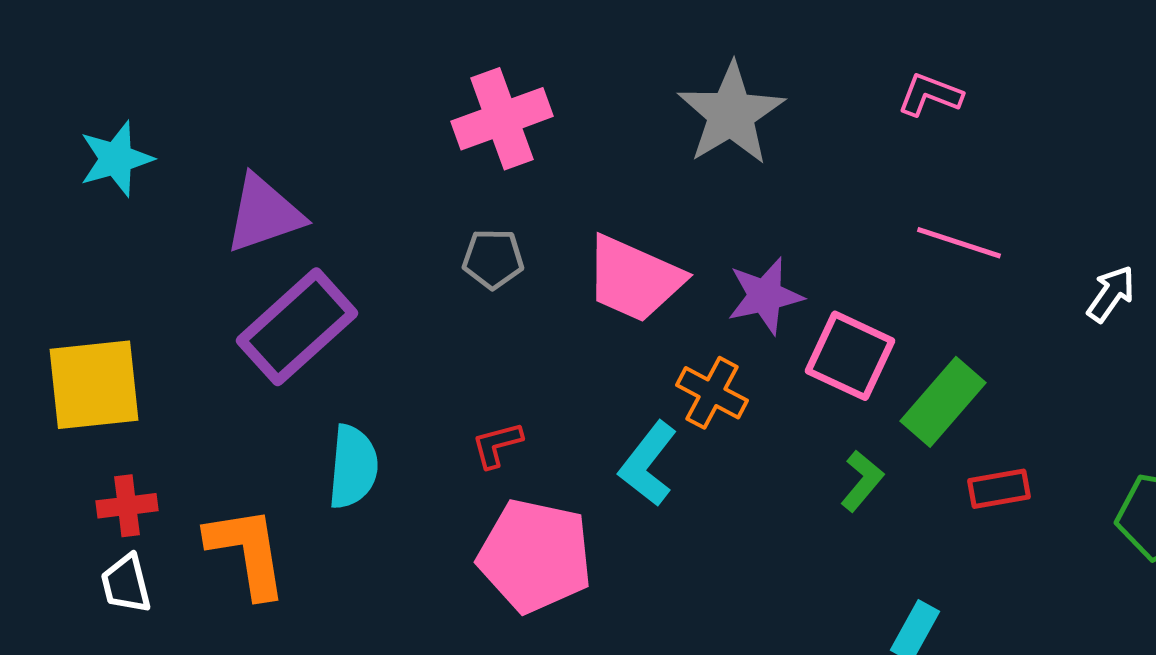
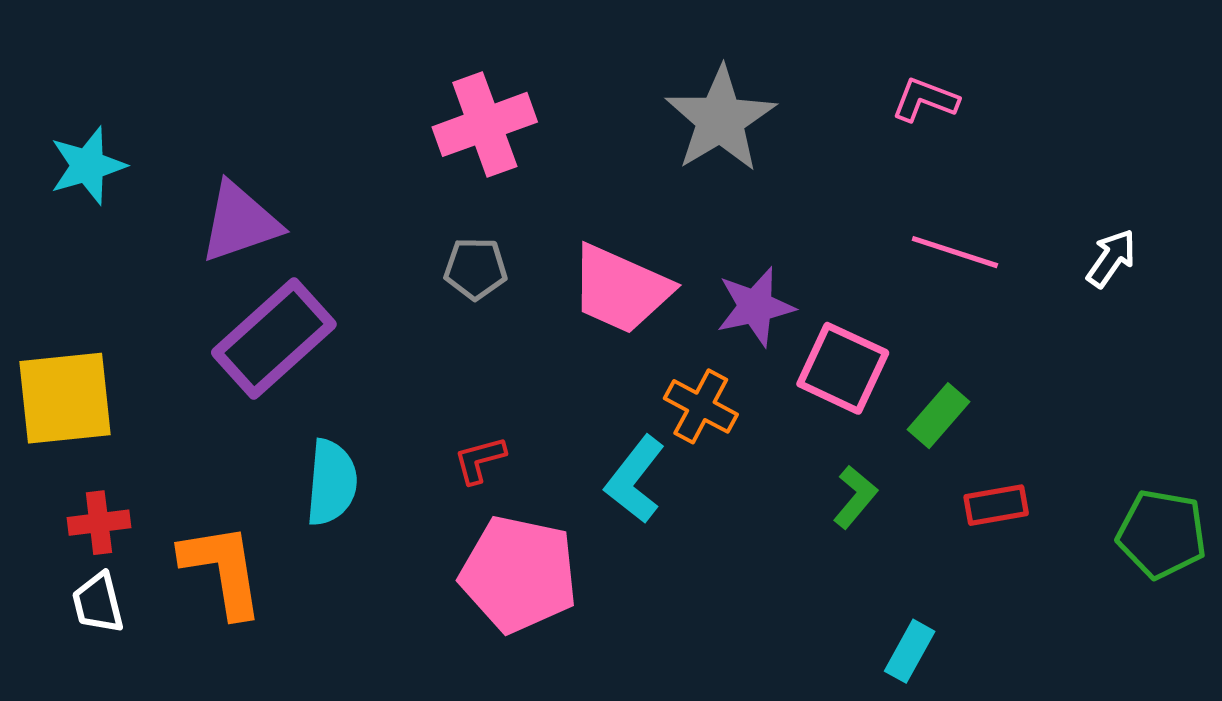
white arrow: (1111, 294) -> (1111, 258), moved
green rectangle: (943, 402) -> (938, 416), size x0.7

